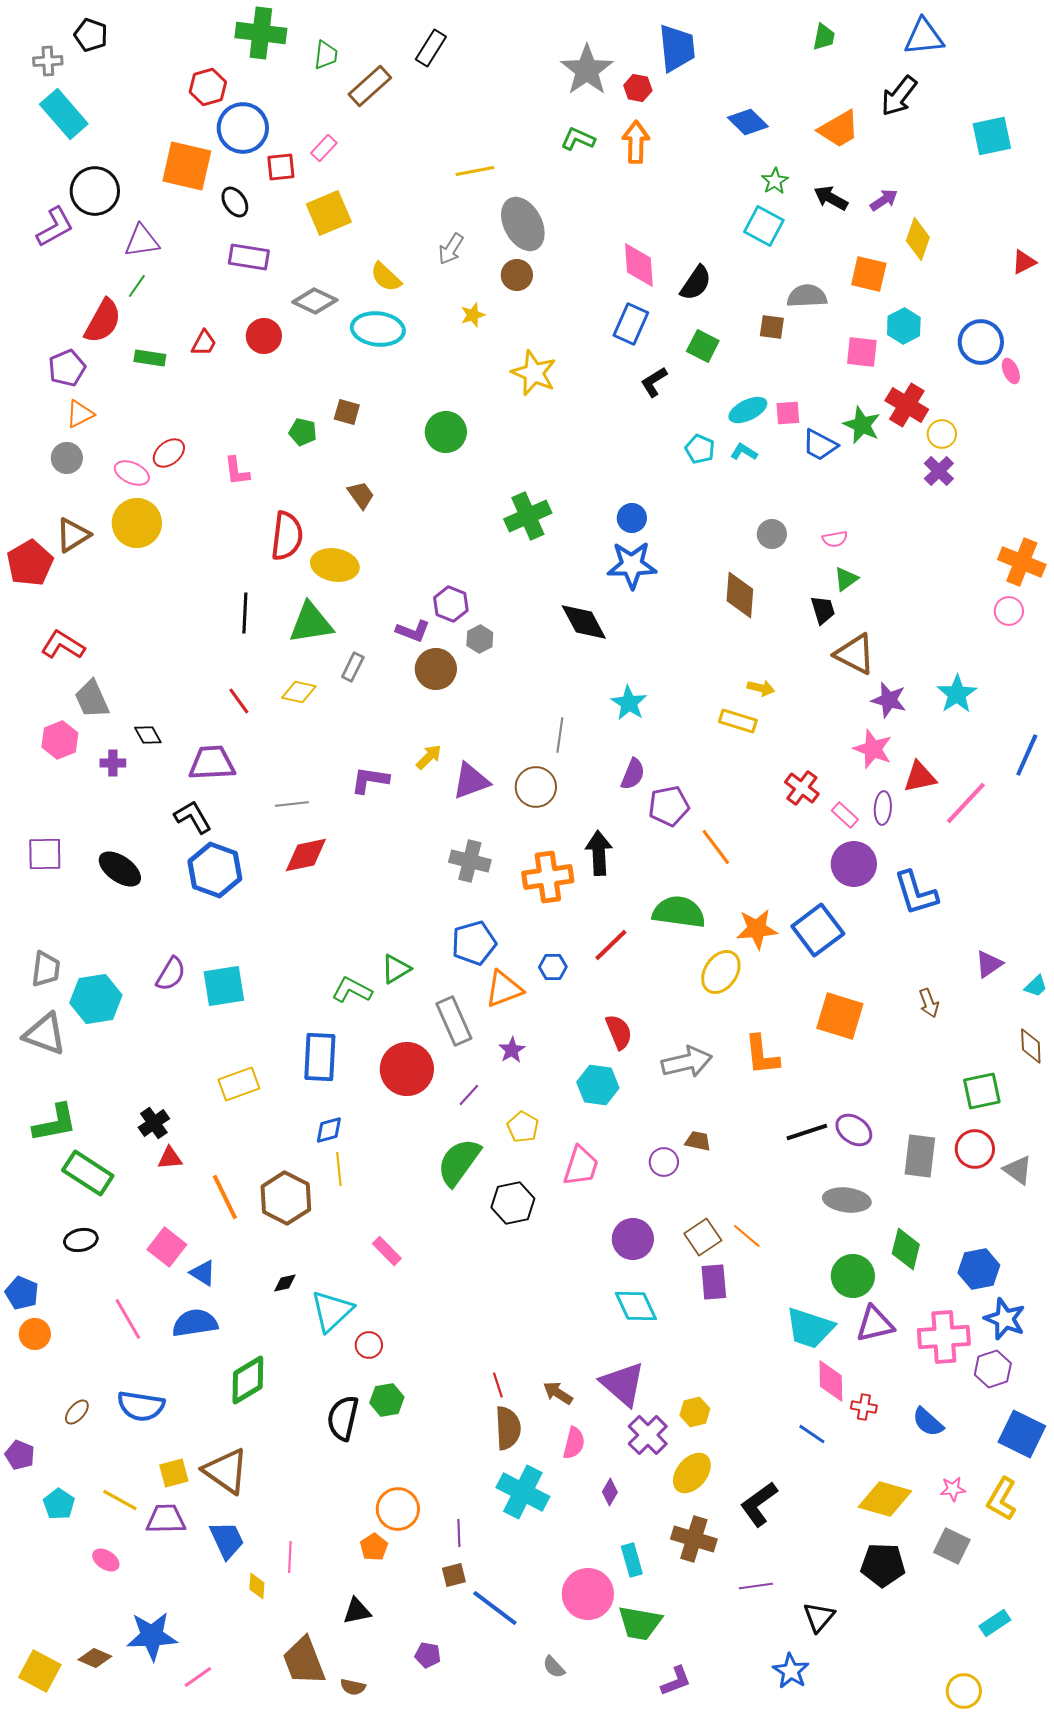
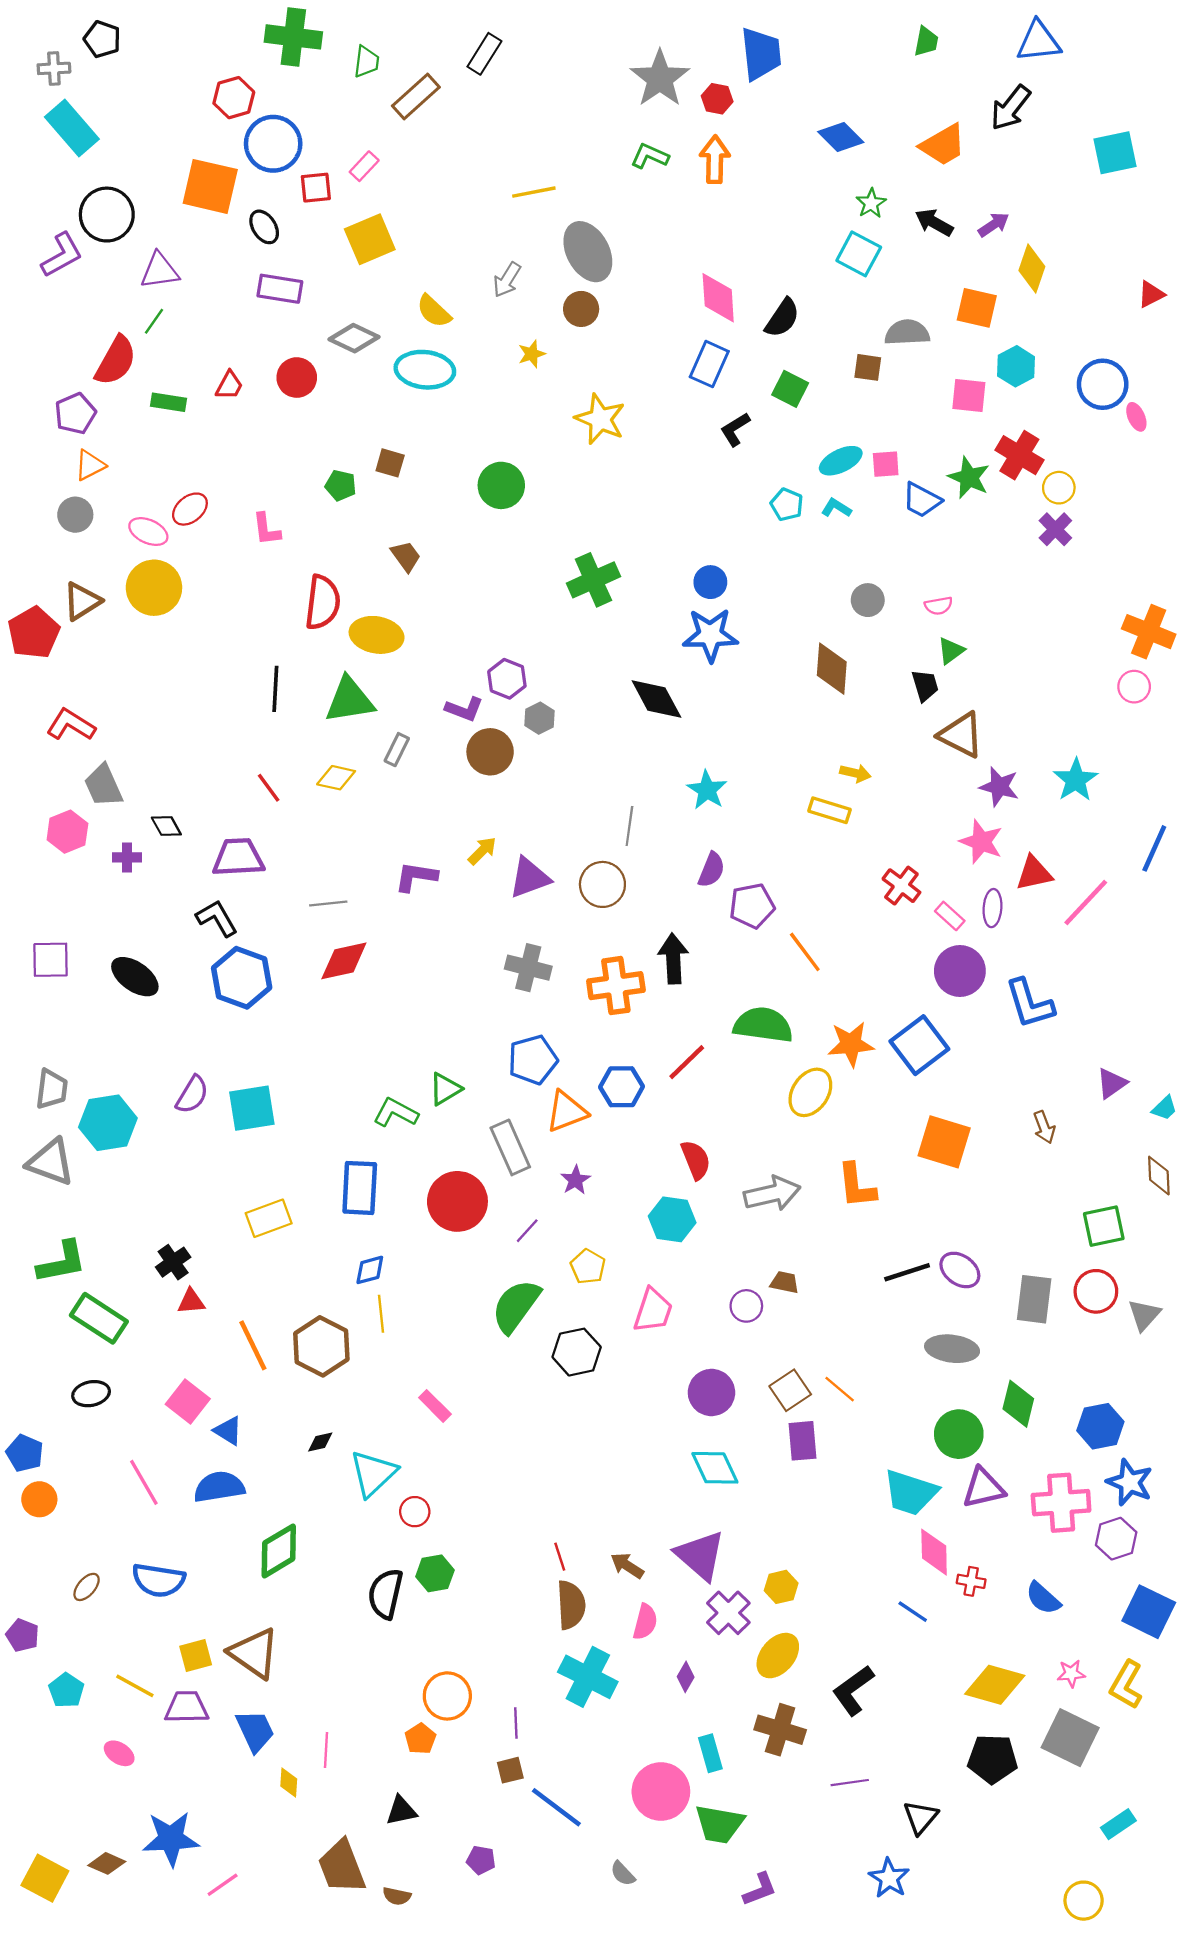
blue hexagon: (553, 967) -> (622, 1087), size x1.4
gray triangle: (1018, 1170) -> (1144, 1315), turned 36
gray square: (952, 1546) -> (1070, 1738), size x1.4

